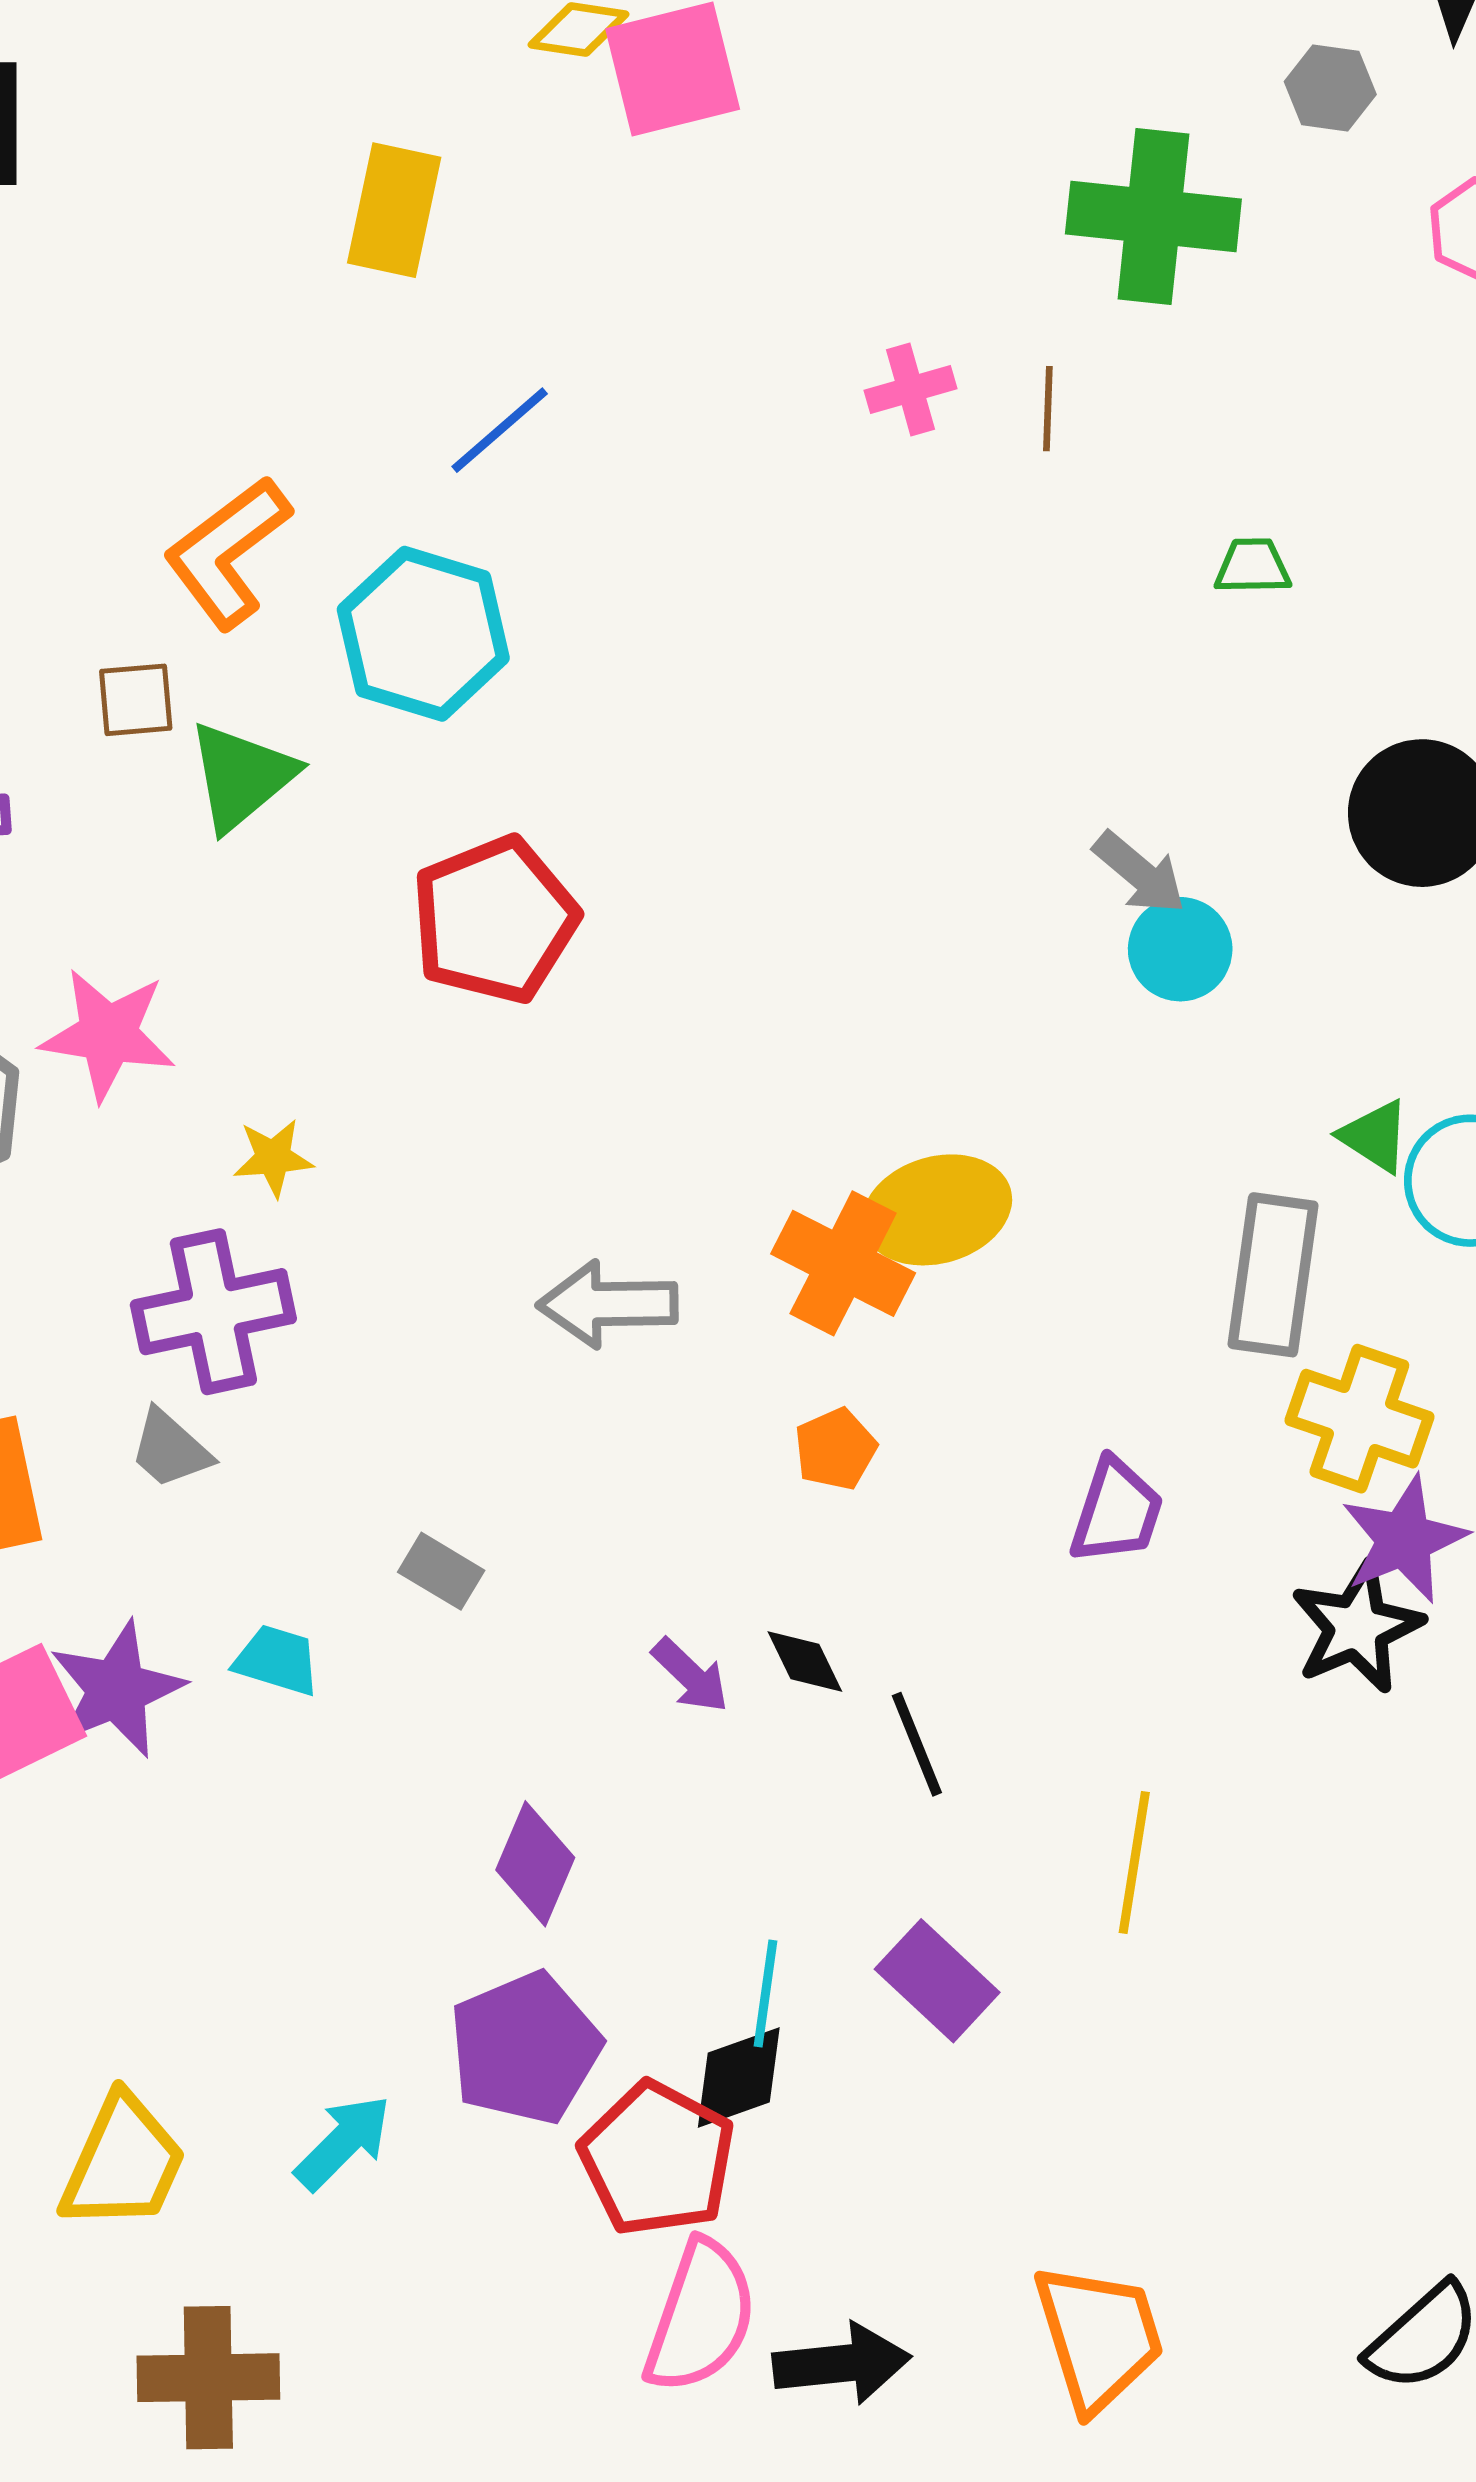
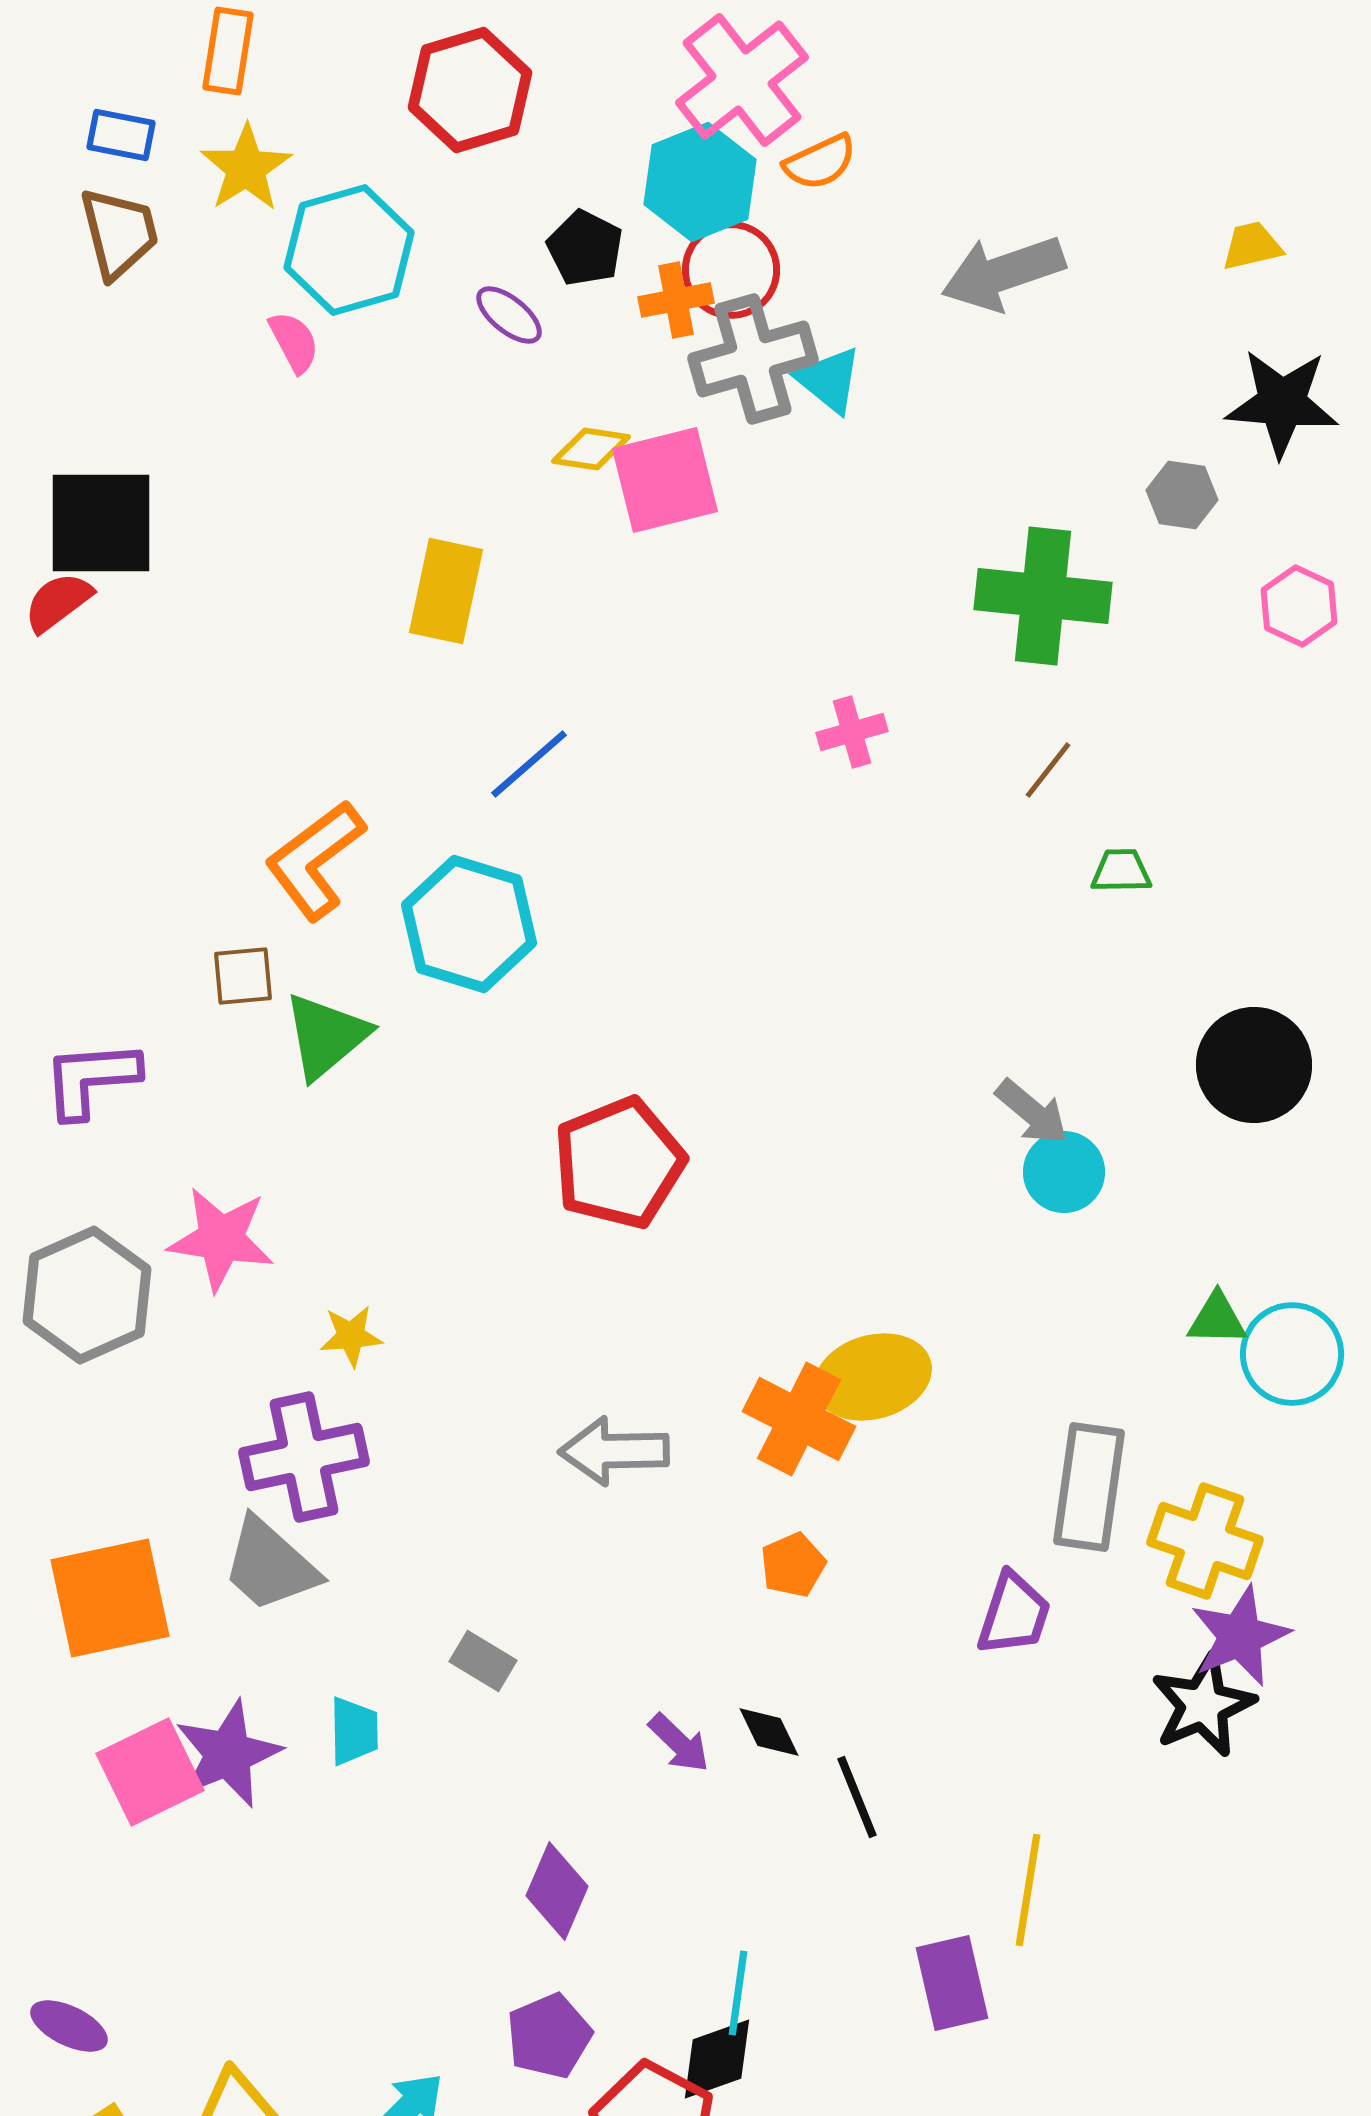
brown line: (1048, 409) -> (1048, 770), moved, turned 36
red pentagon: (495, 920) -> (619, 1163), moved
green triangle: (1375, 1136) -> (1217, 1319), turned -32
gray rectangle: (1273, 1275) -> (1089, 1487), moved
gray trapezoid: (170, 1449) -> (270, 1565), size x1.5
cyan trapezoid: (277, 1660) -> (354, 1731), turned 72
purple rectangle: (937, 1981) -> (952, 1983), moved, turned 34
purple pentagon: (525, 2048) -> (549, 2036), size x0.7

